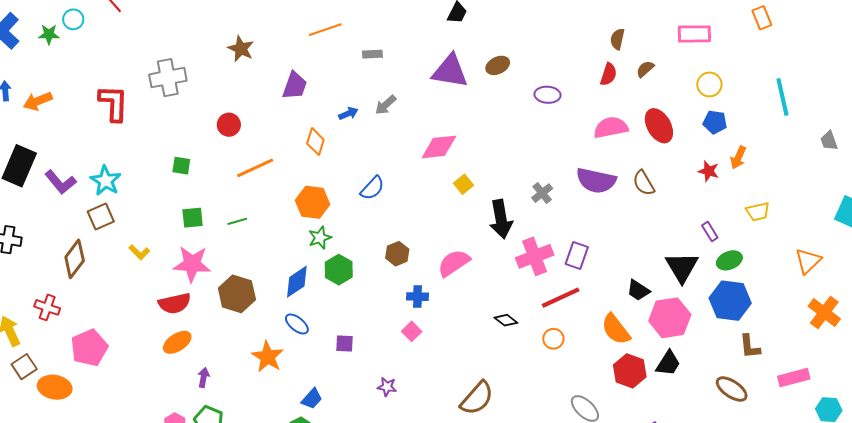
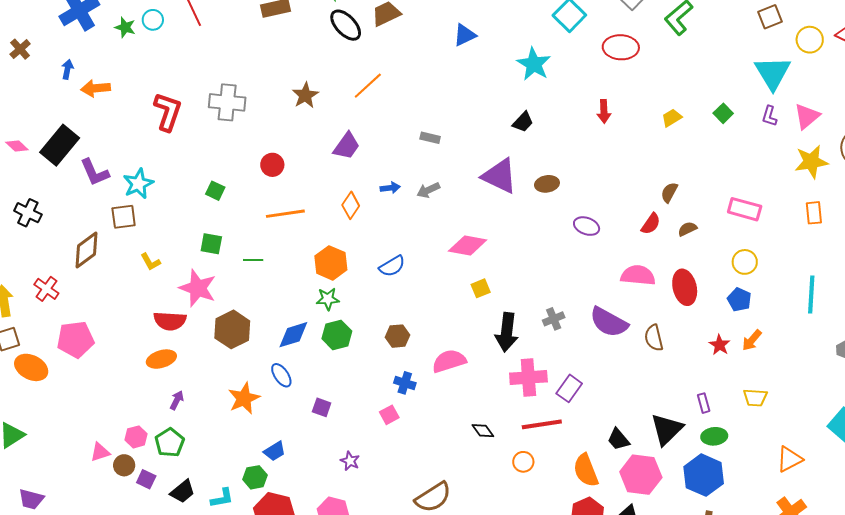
orange line: (325, 30) -> (368, 86), moved, turned -40

